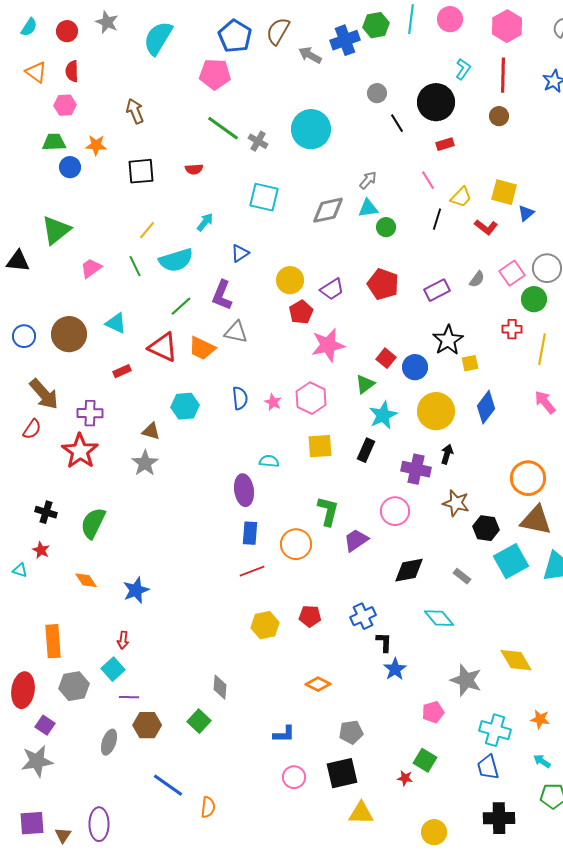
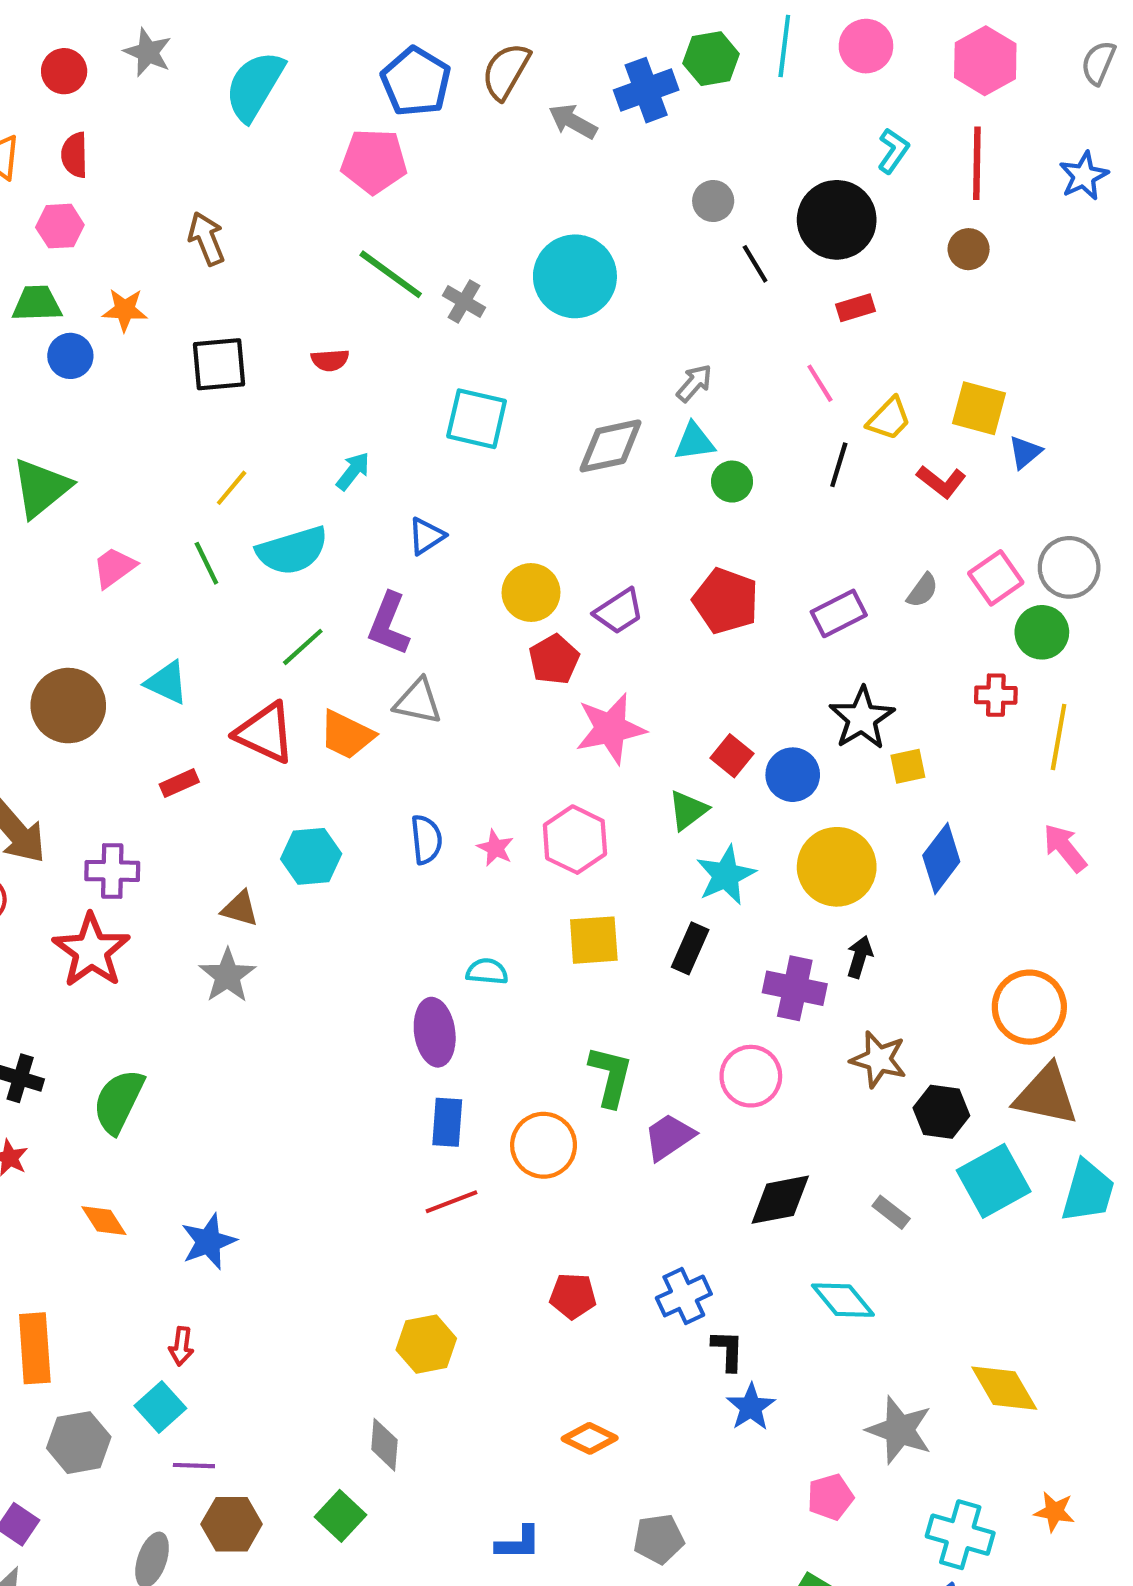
yellow hexagon: (265, 625) -> (426, 1344), moved

